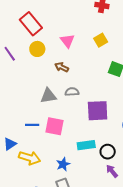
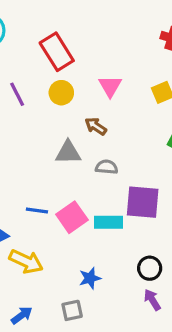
gray triangle: (48, 96) -> (68, 153), moved
pink square: (55, 126) -> (72, 217), turned 36
cyan rectangle: (86, 145) -> (109, 222), moved
blue star: (63, 164) -> (90, 278), moved

